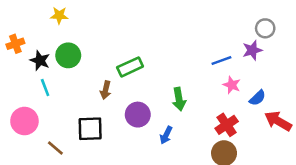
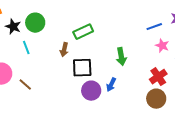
cyan line: (45, 88) -> (26, 48), moved
purple circle: (138, 115) -> (91, 91), moved
black square: (90, 129) -> (82, 68), moved
brown line: (55, 148) -> (25, 85), moved

